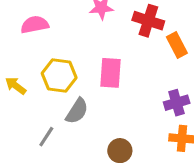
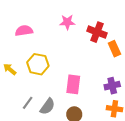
pink rectangle: (110, 73) -> (73, 84), moved
gray semicircle: (77, 111) -> (47, 106), moved

